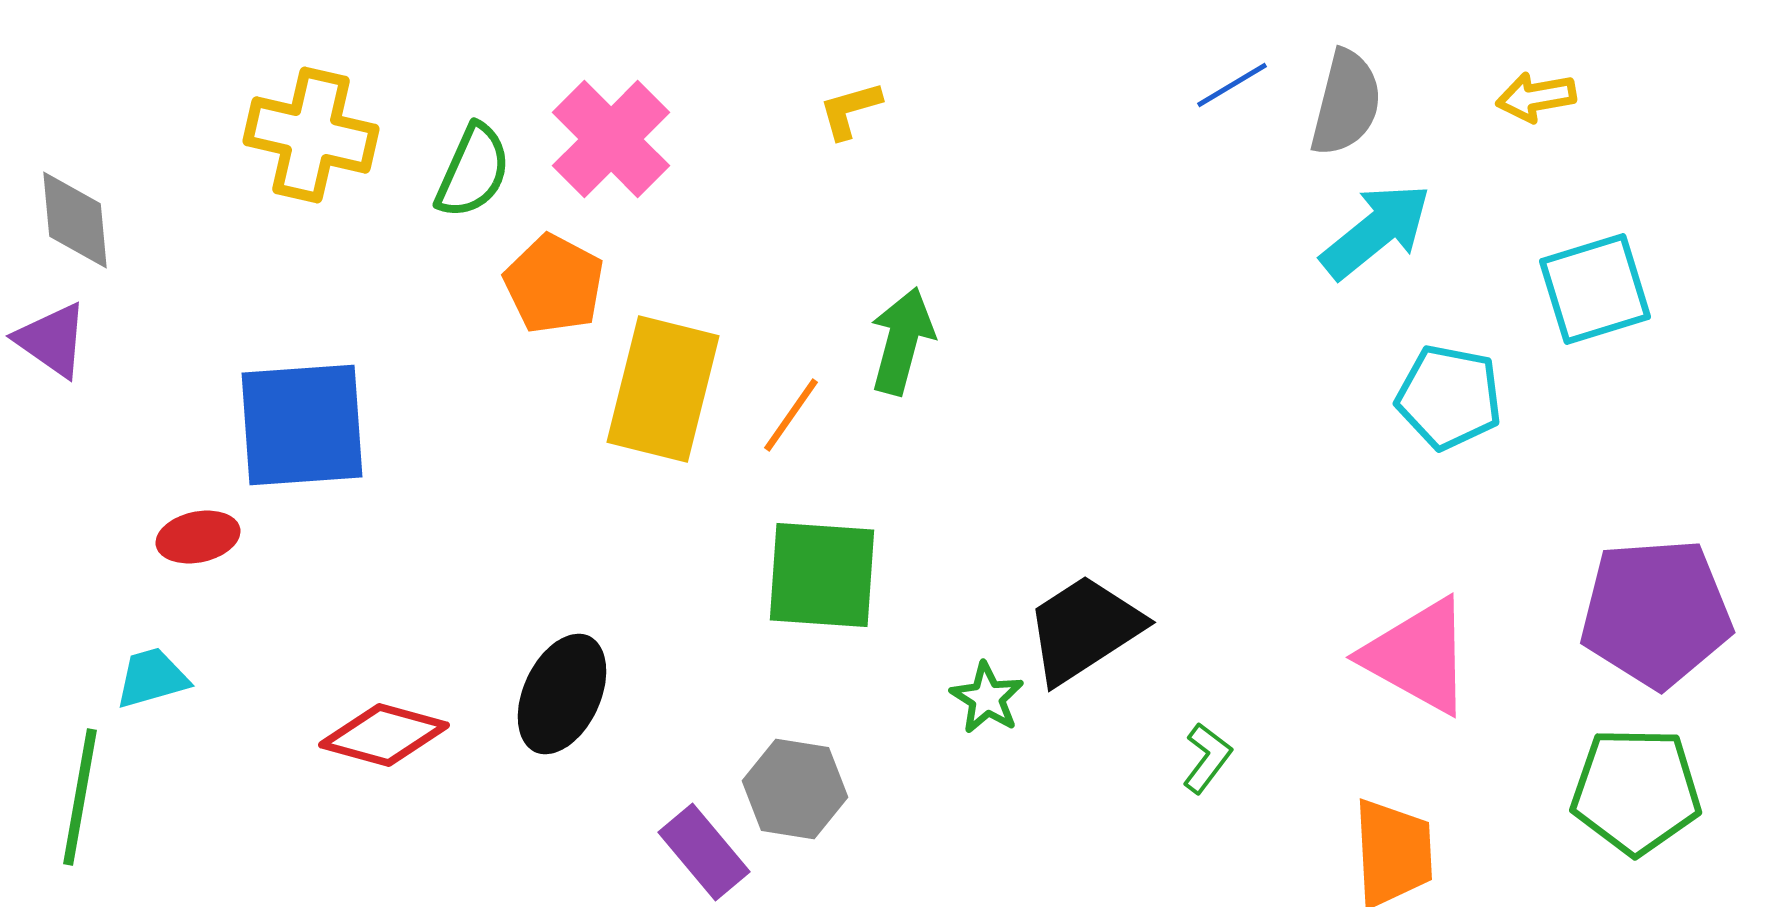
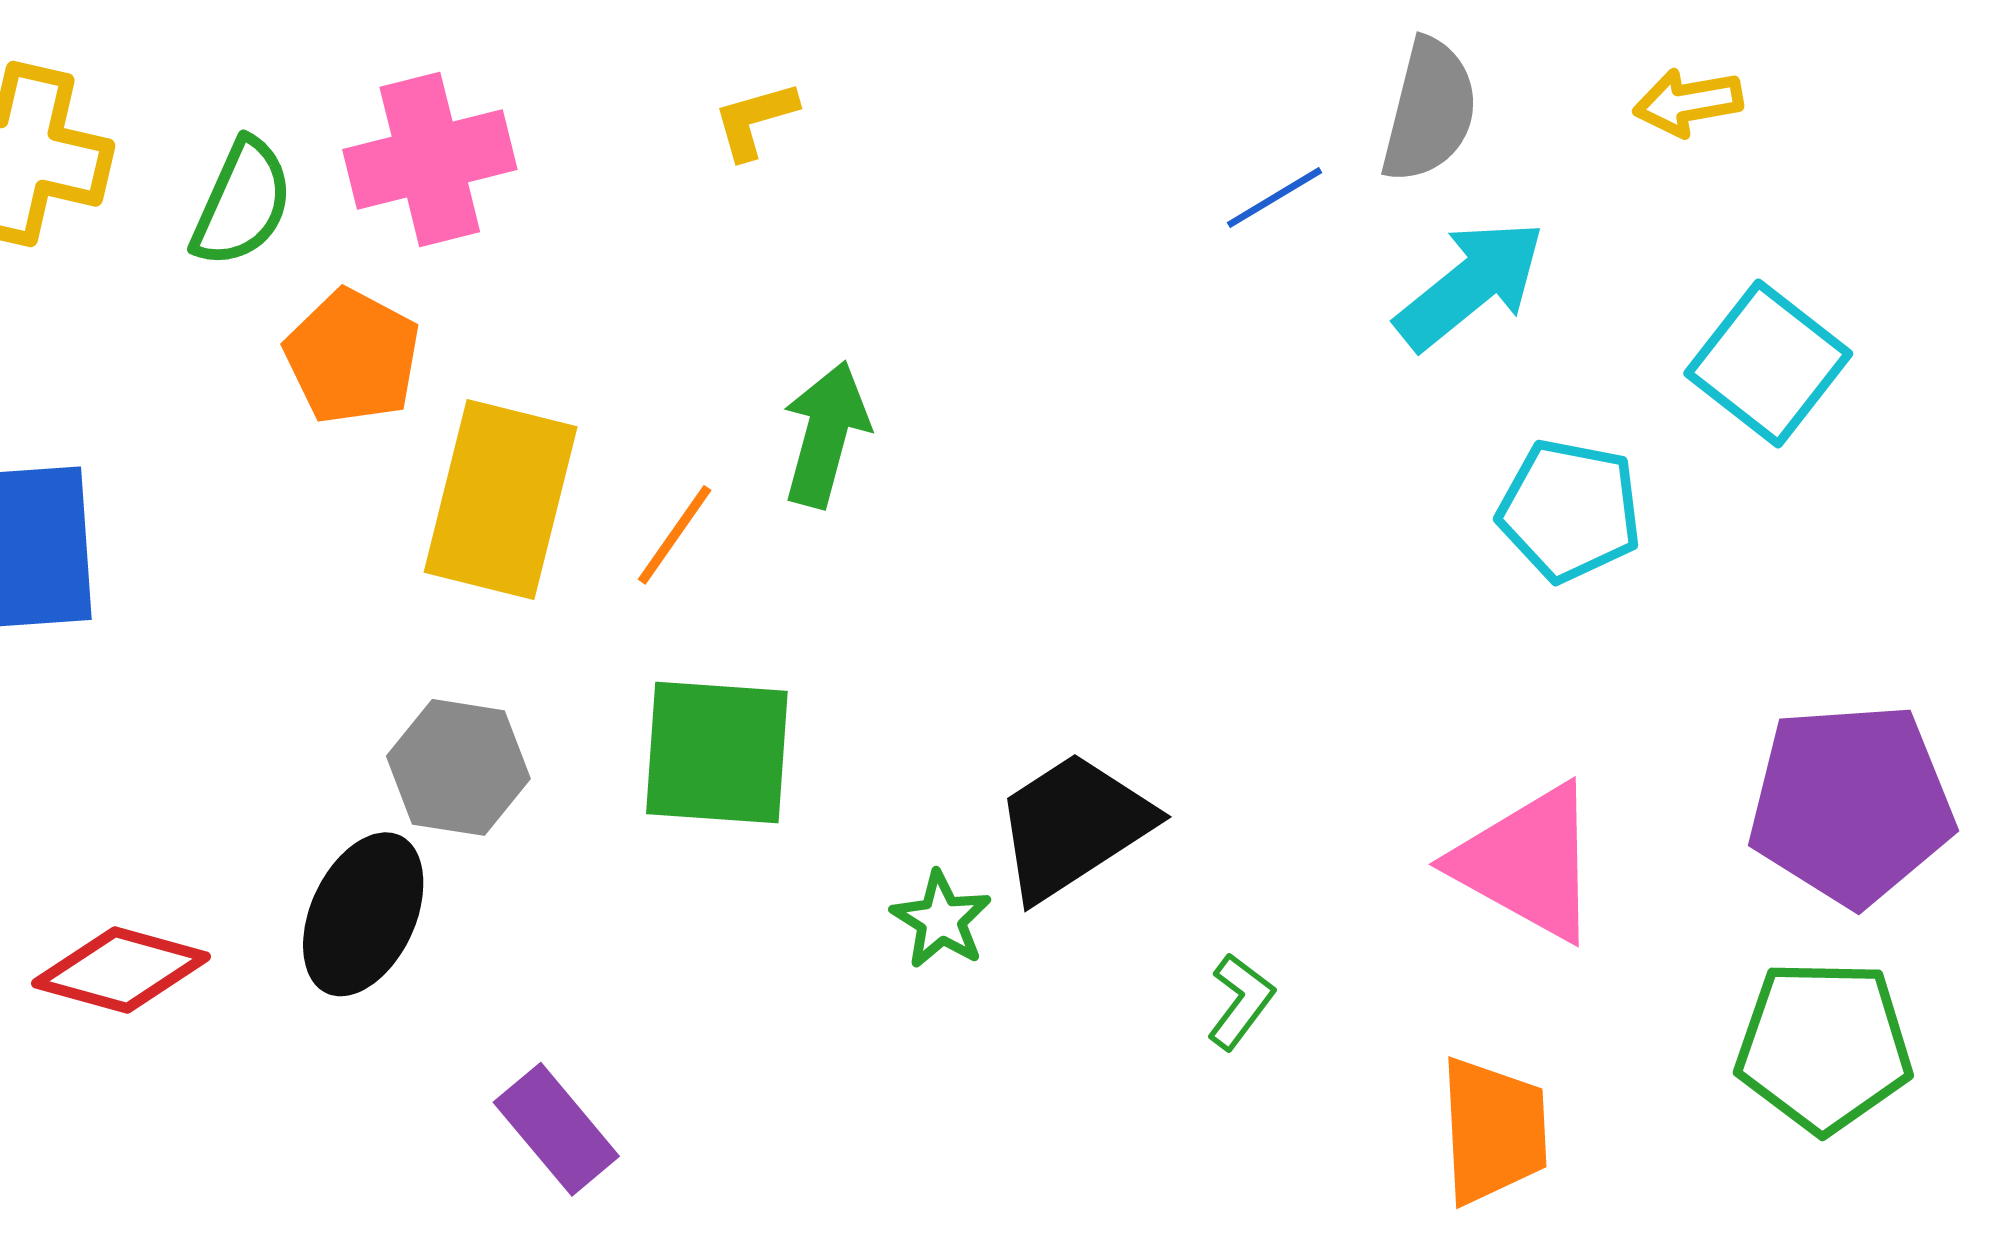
blue line: (1232, 85) -> (1274, 198), moved
pink cross: (611, 139) -> (430, 159), turned 31
cyan square: (1595, 289) -> (1768, 363), turned -35
gray hexagon: (795, 789) -> (458, 767), moved

